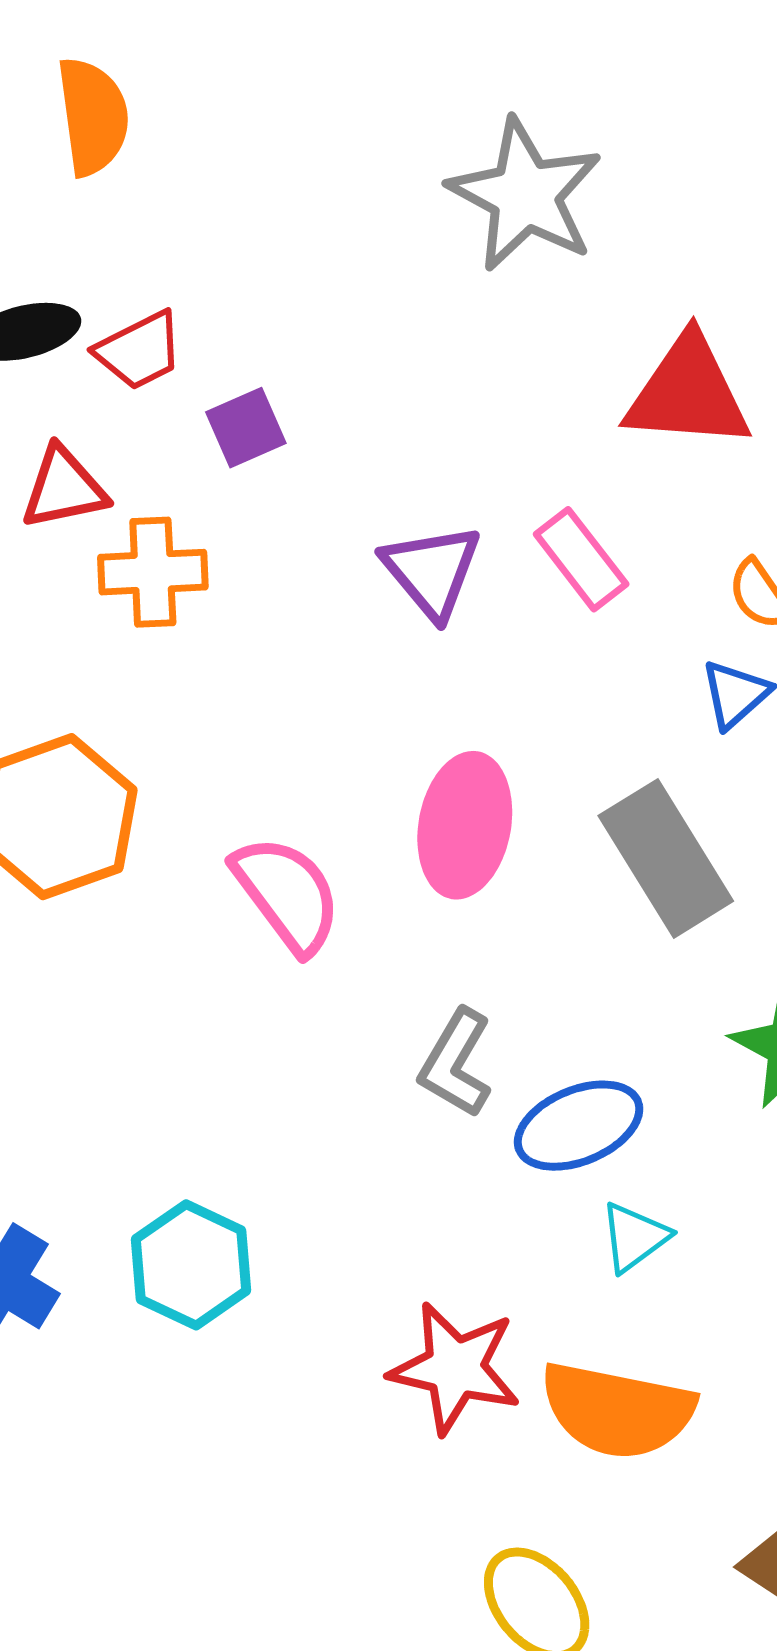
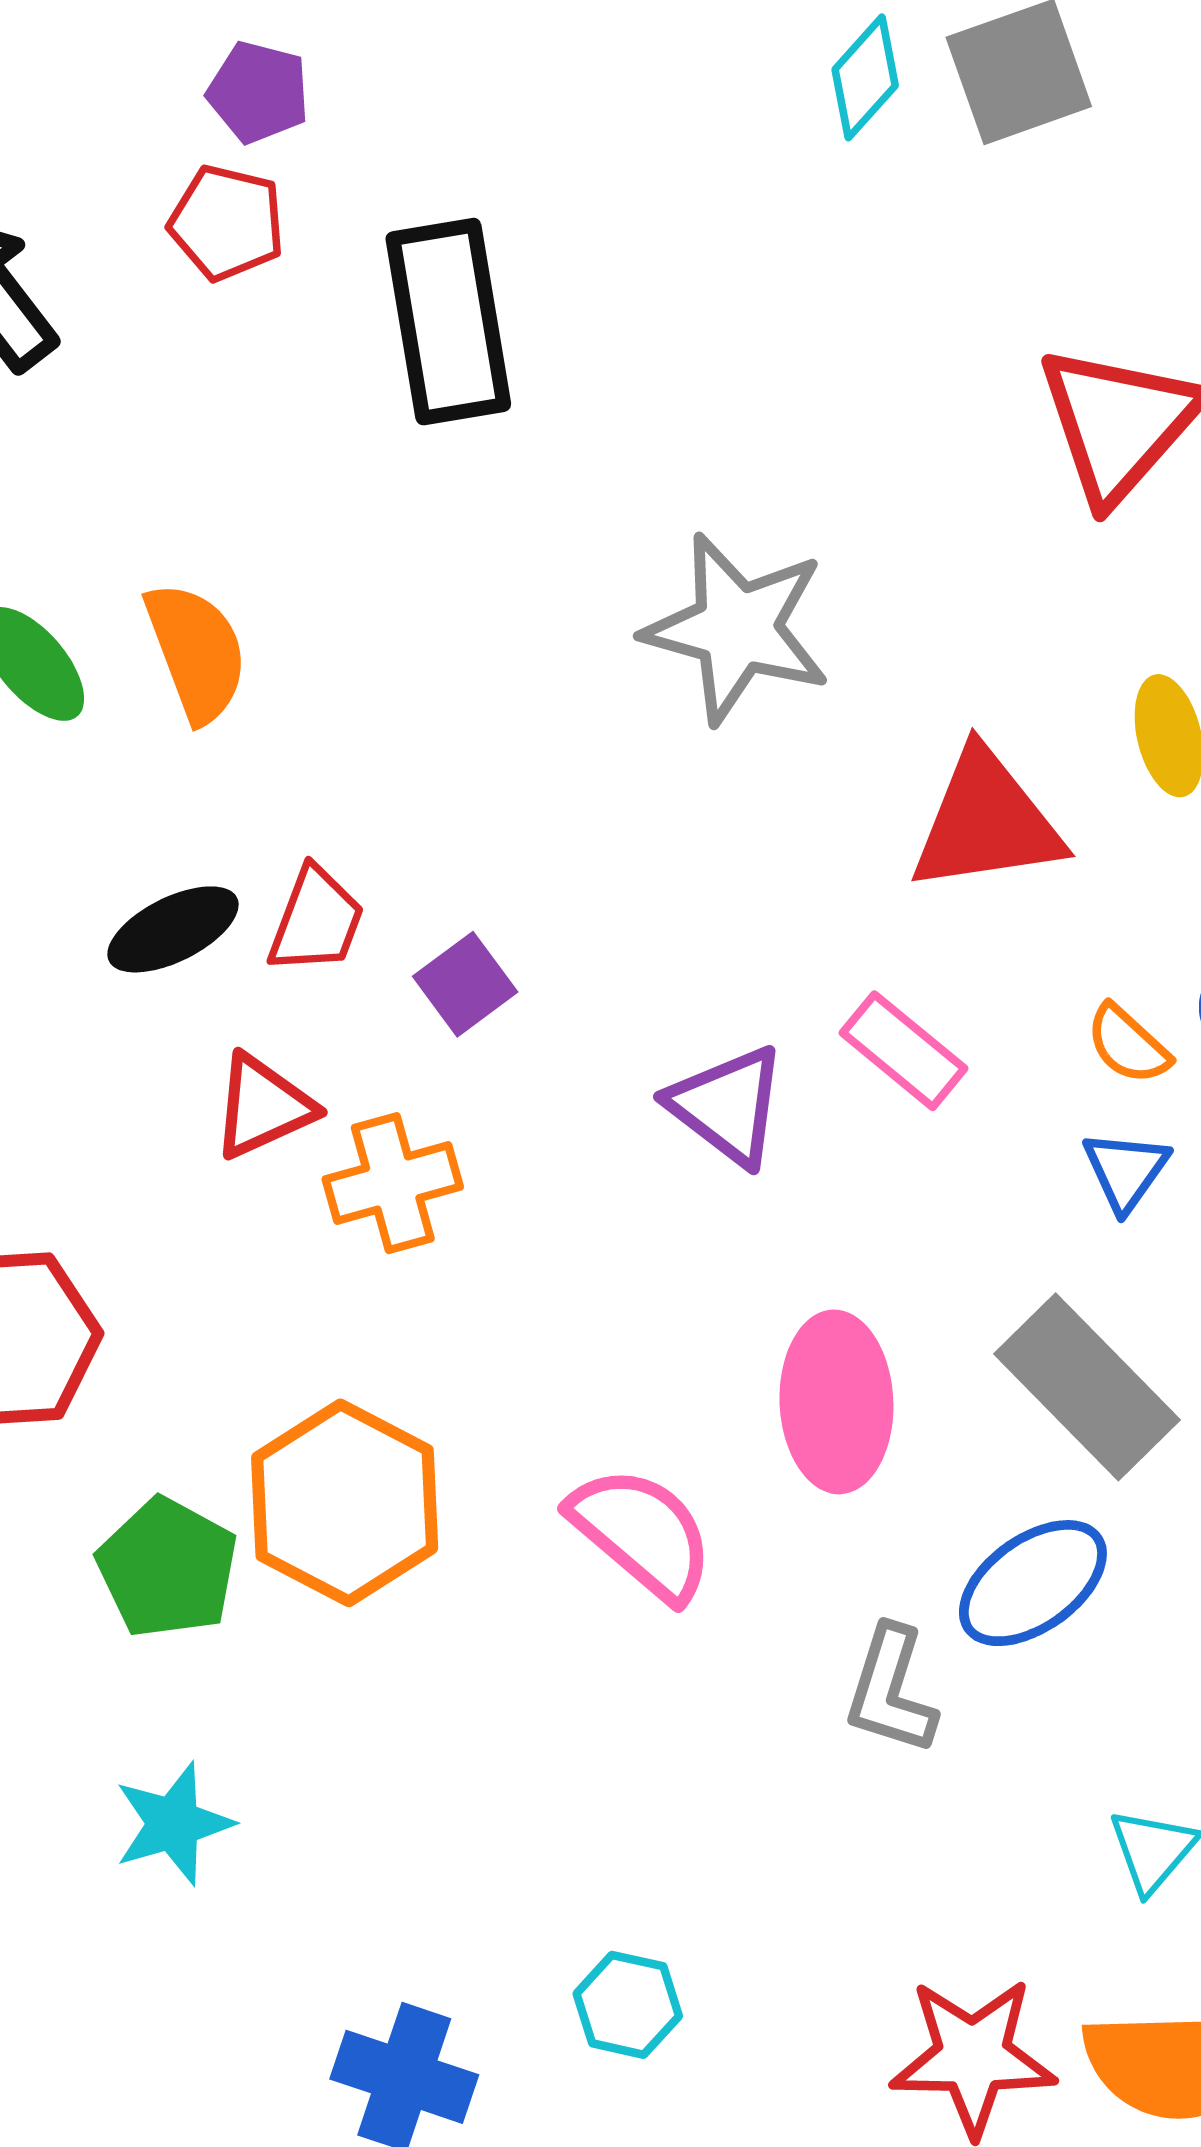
red trapezoid: (139, 350) -> (316, 920), turned -30
blue ellipse: (579, 1126) -> (1033, 1583), moved
cyan hexagon: (191, 1265) -> (628, 2005), size x0.7

